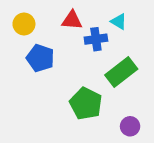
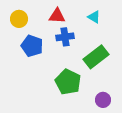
blue cross: (96, 39) -> (65, 37), moved

